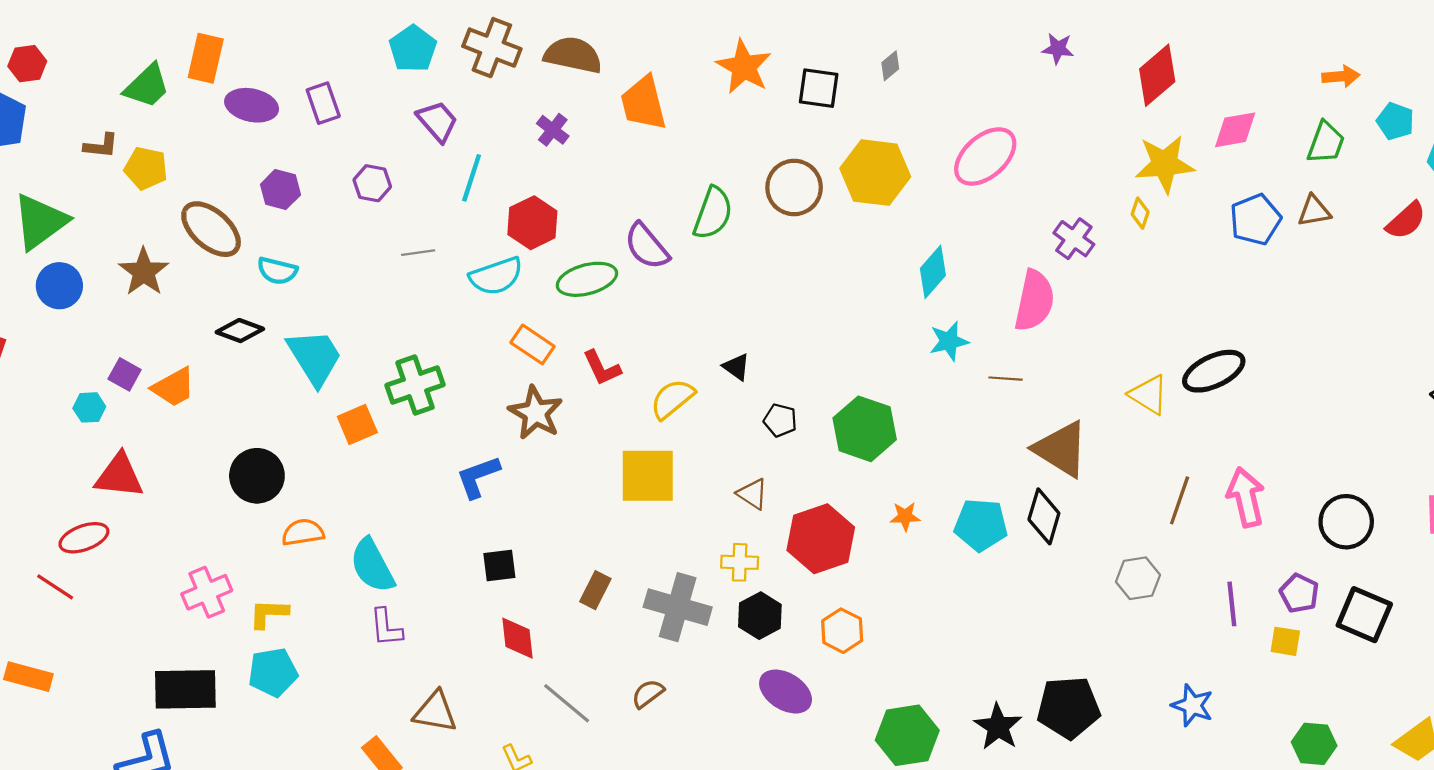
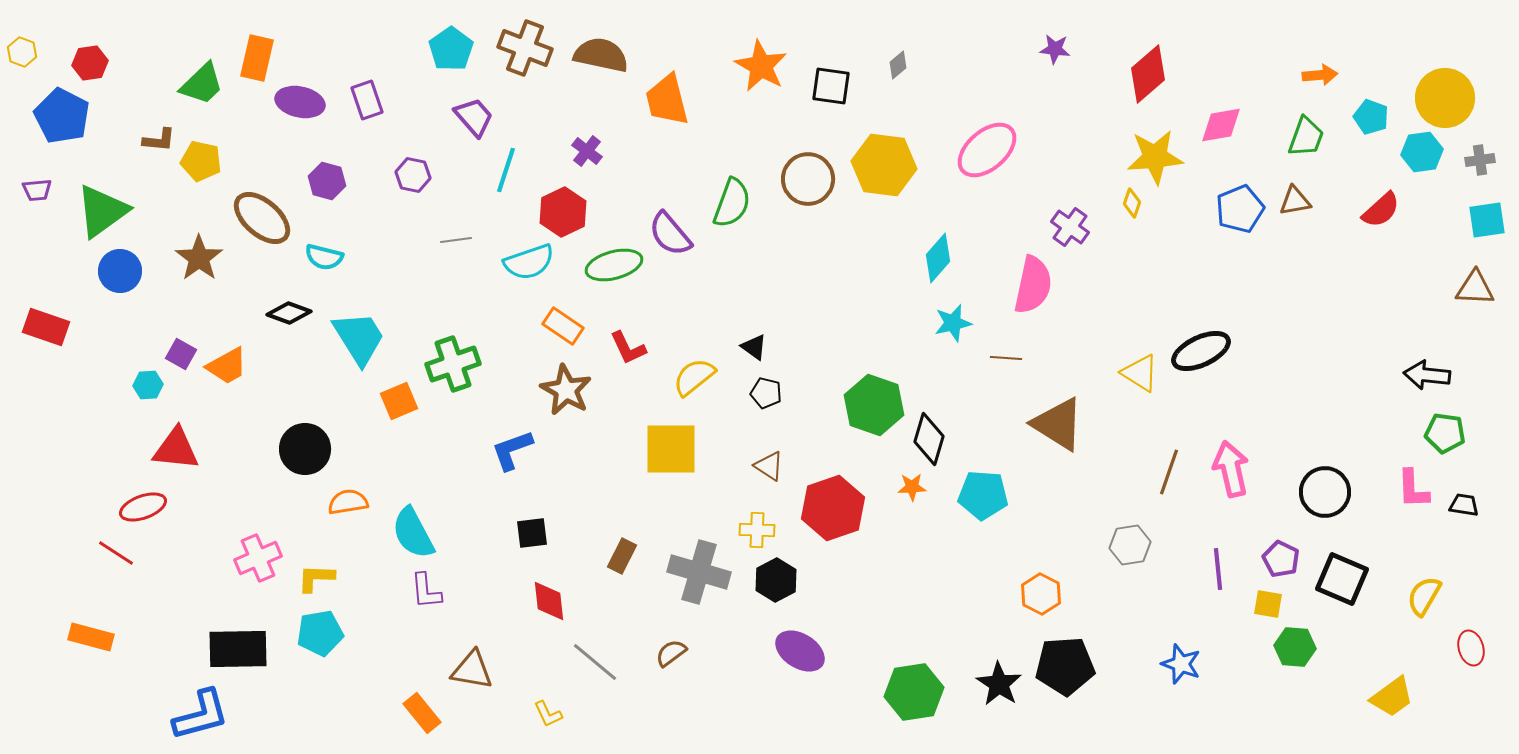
purple cross: (553, 130) -> (587, 151), moved
black pentagon: (780, 420) -> (766, 393), moved
black diamond: (1044, 516) -> (929, 439), moved
orange hexagon: (842, 631) -> (1041, 594), moved
green hexagon: (1314, 744) -> (1295, 647), moved

